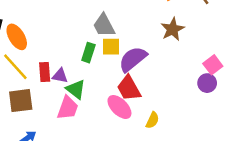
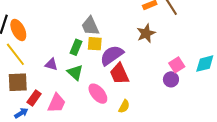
red rectangle: (45, 72) -> (34, 98), moved, turned 35
red trapezoid: (129, 88) -> (119, 74), moved
green triangle: (76, 89) -> (75, 72), moved
pink trapezoid: (68, 108) -> (57, 103), moved

